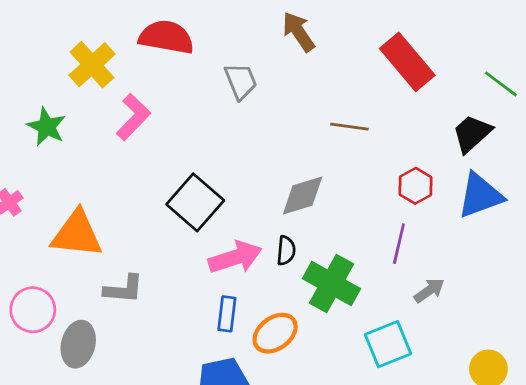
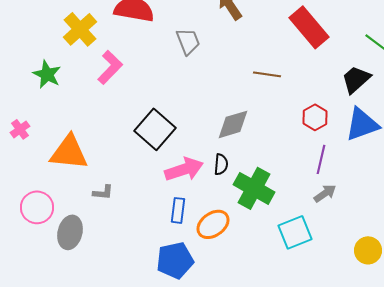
purple line: (399, 244) -> (321, 159), moved
gray L-shape: (124, 289) -> (103, 192), size x0.7

